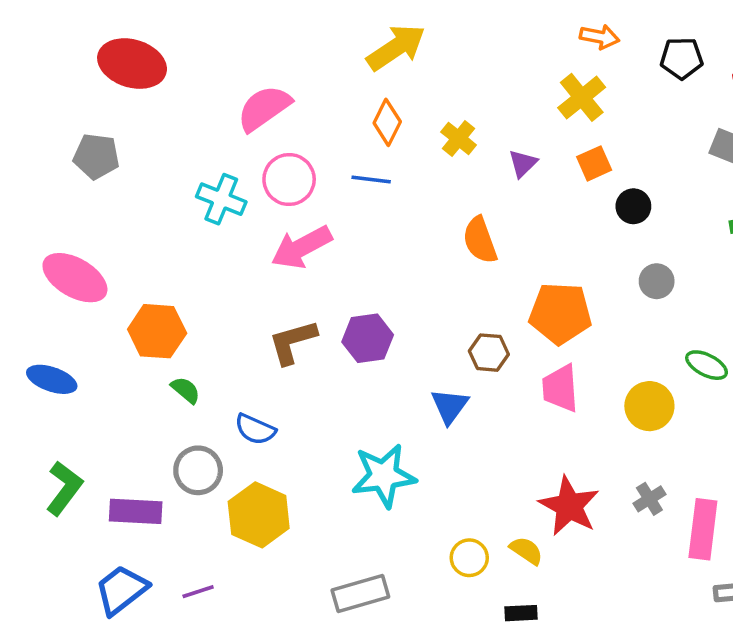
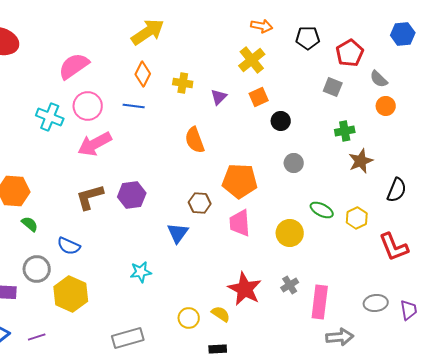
yellow cross: (459, 138) -> (183, 83), turned -30
cyan star: (384, 476) -> (141, 272), size x0.6

